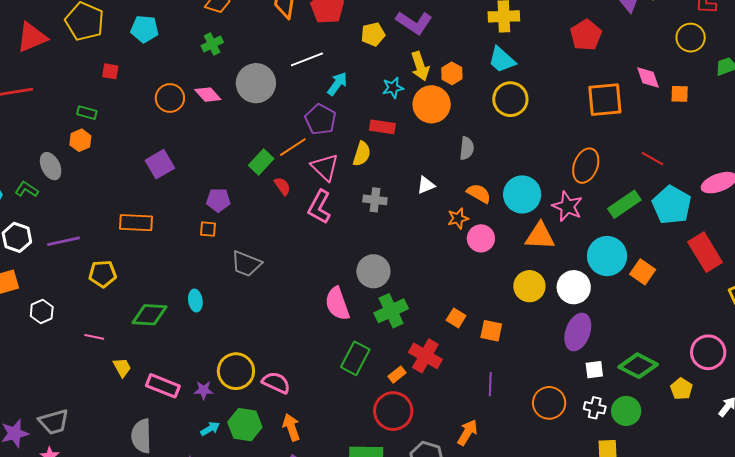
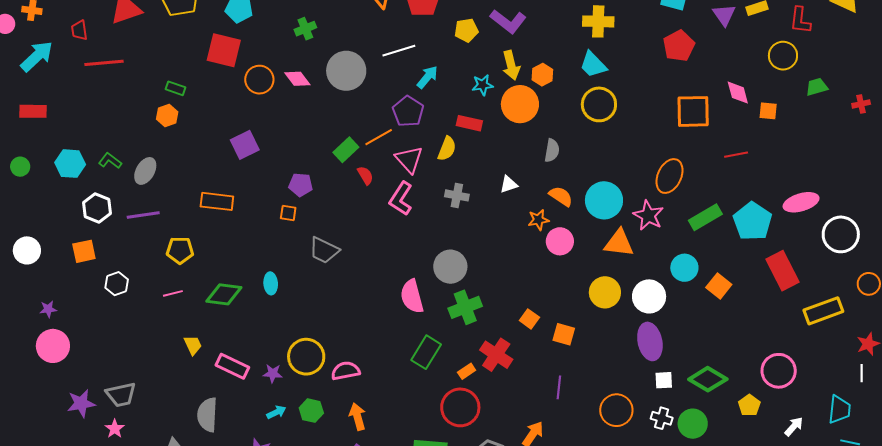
red square: (110, 71) -> (224, 50), moved, size x2.0
red line: (652, 159) -> (736, 155), moved, turned -45
gray ellipse: (51, 166) -> (145, 171), moved, turned 52
cyan circle: (607, 256) -> (684, 268), size x0.7
purple ellipse: (578, 332) -> (650, 341), turned -36
pink line: (94, 337) -> (173, 293), moved, turned -30
pink semicircle: (276, 383) -> (346, 371), turned -40
green hexagon: (245, 425) -> (311, 411), size x0.7

